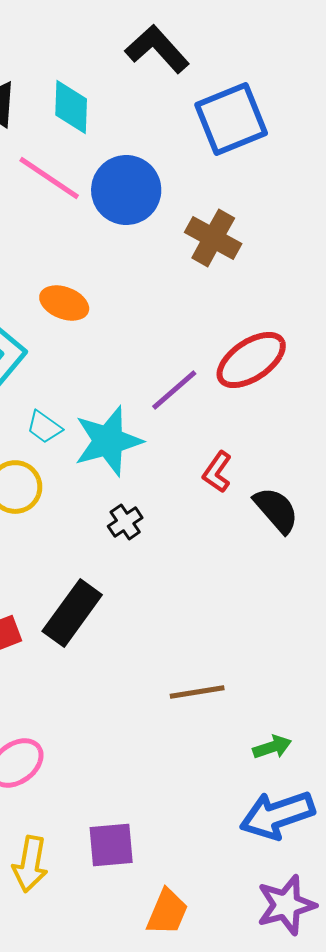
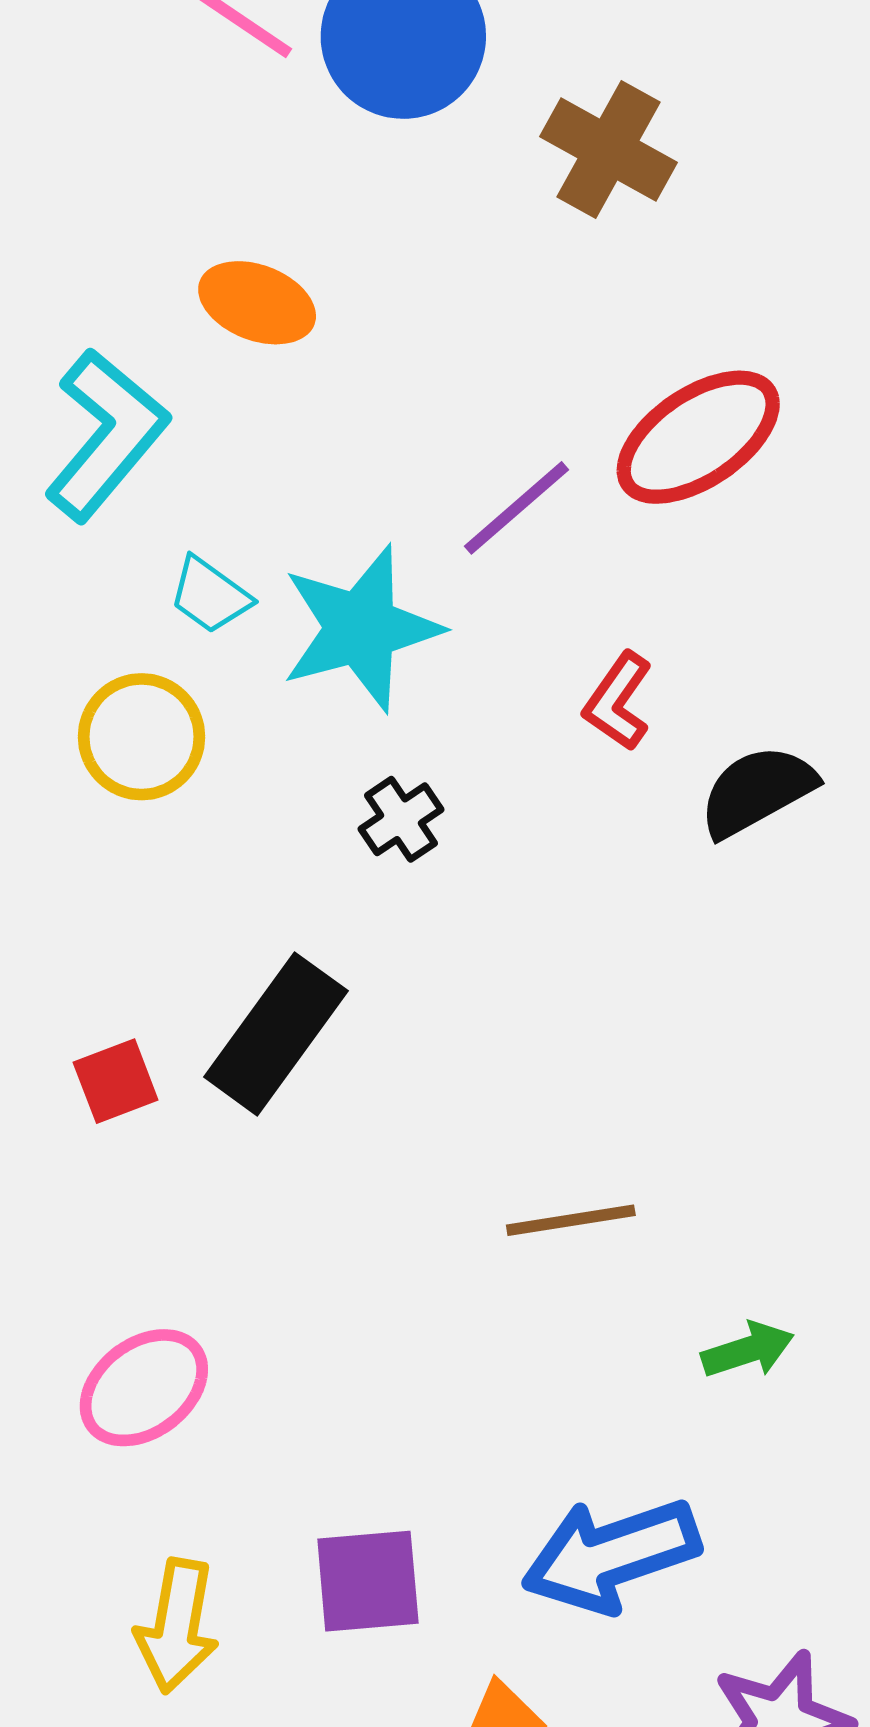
black semicircle: (276, 510) -> (757, 791), turned -78
blue arrow: (277, 815) -> (611, 1555), moved

